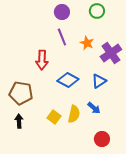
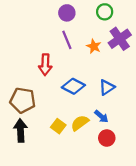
purple cross: (111, 53) -> (120, 39), moved
yellow semicircle: (74, 114) -> (80, 123), turned -138
black arrow: (19, 121) -> (20, 130), size x1.5
red circle: (102, 139) -> (107, 138), moved

